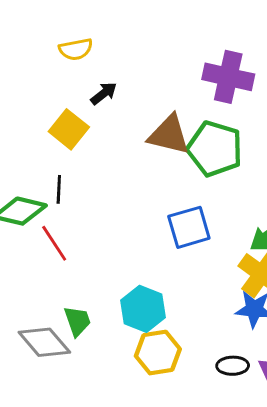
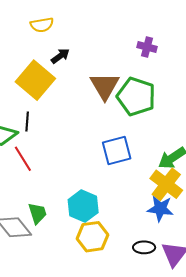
purple cross: (228, 77) -> (147, 47), size x0.6
yellow square: (69, 129) -> (35, 80), size x1.4
brown triangle: (169, 135) -> (105, 86), turned 44

